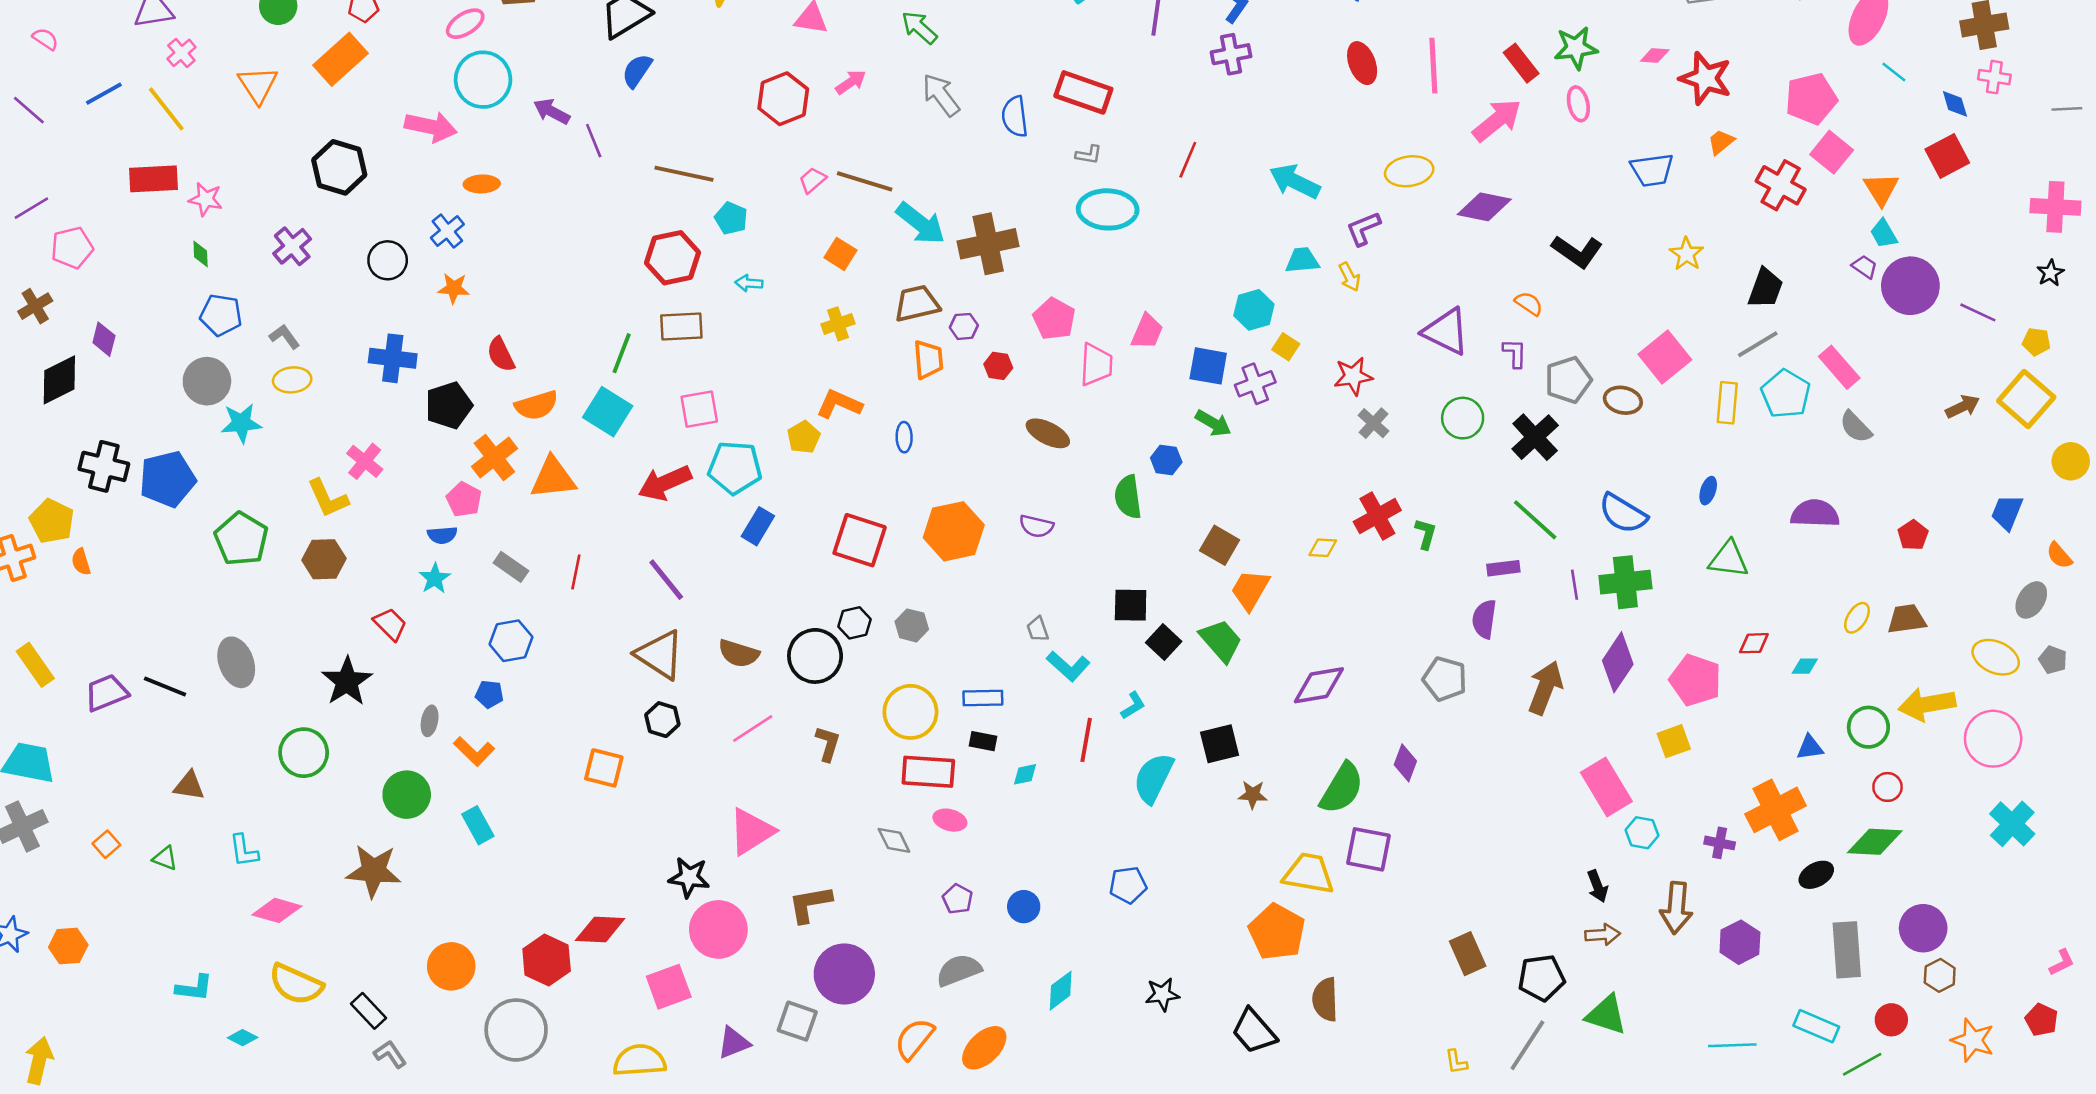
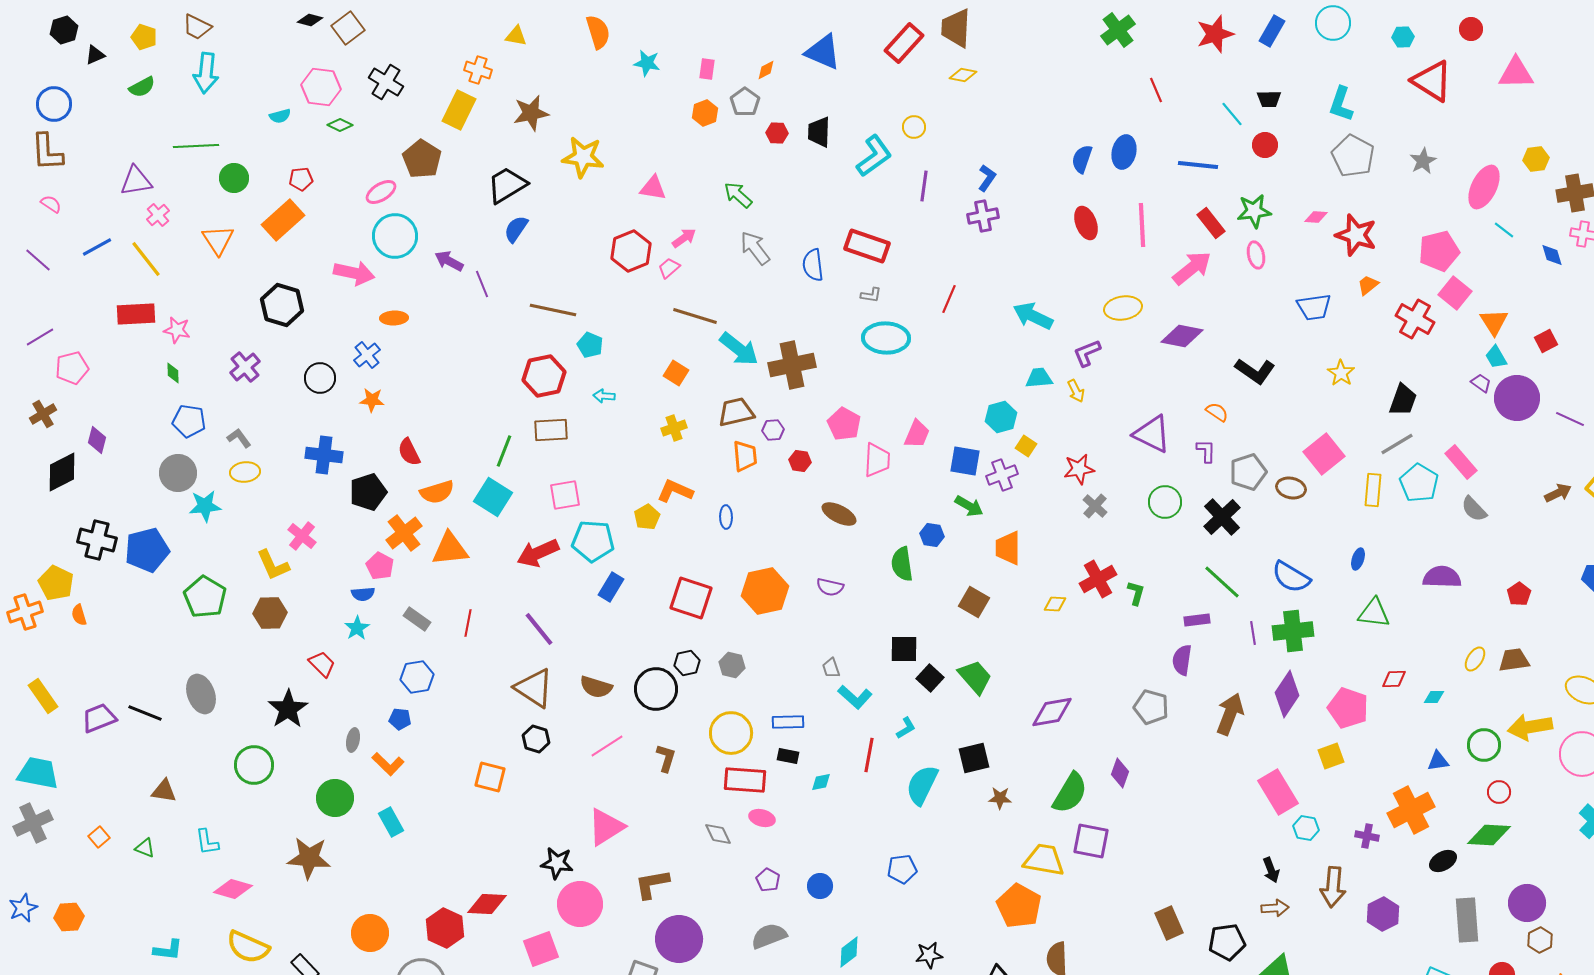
red square: (1947, 156) -> (1546, 341), moved, size x0.7
pink trapezoid: (813, 180) -> (669, 268), moved
orange trapezoid: (1250, 590) -> (1008, 548), moved, turned -30

